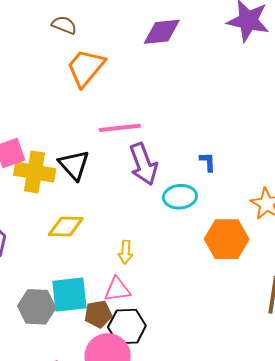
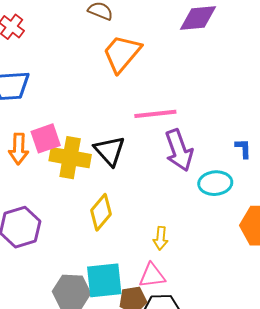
yellow diamond: (66, 226) -> (101, 212), turned -51

